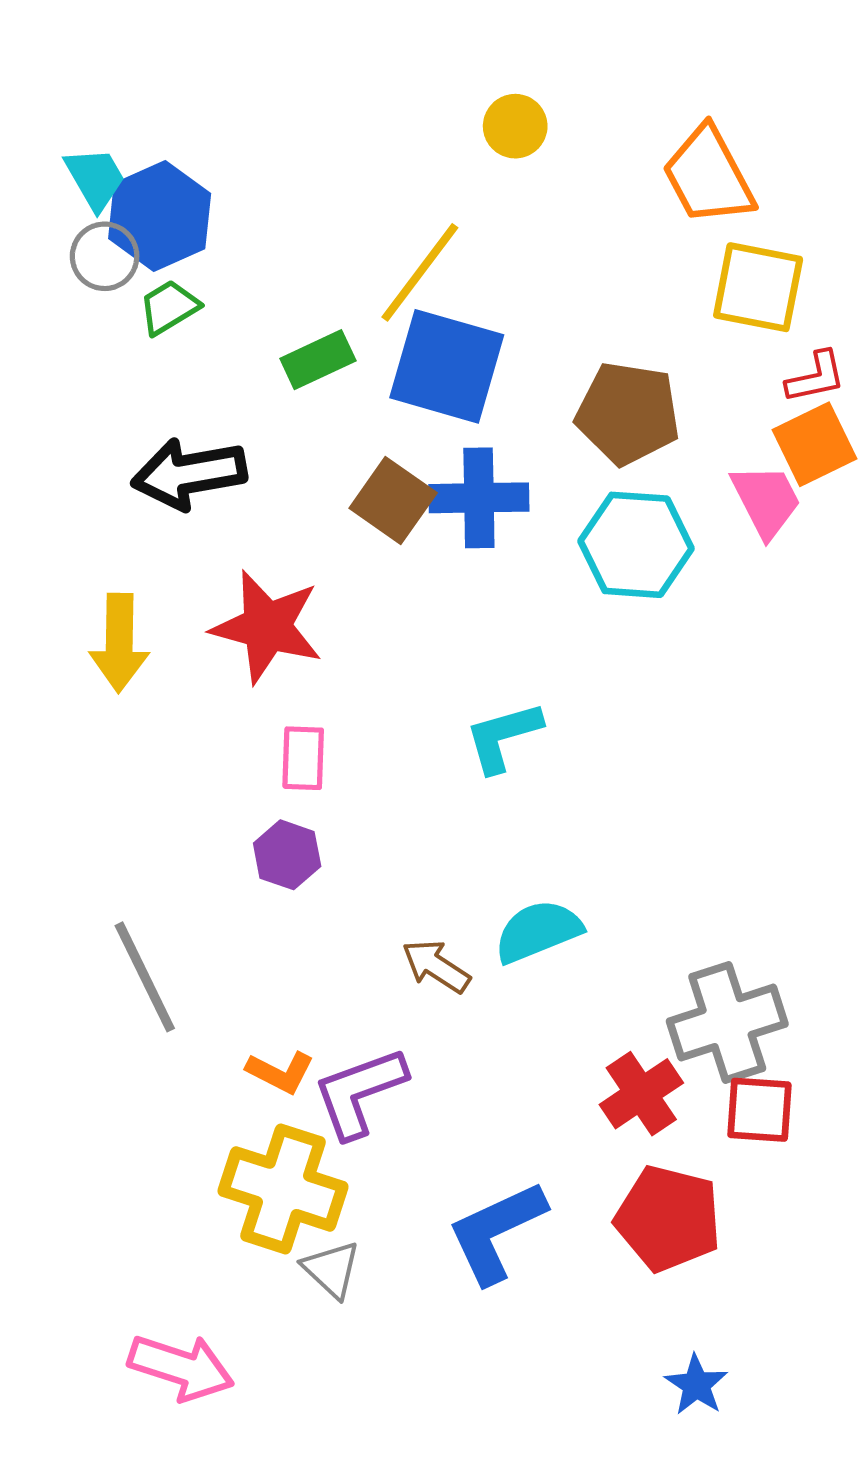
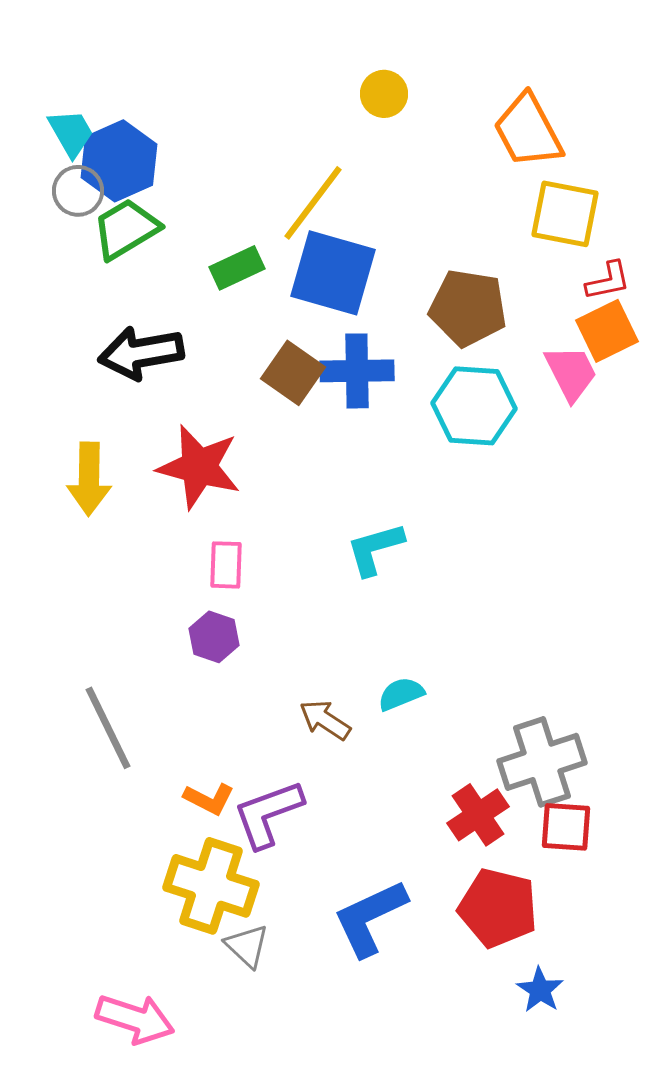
green trapezoid: (169, 307) -> (126, 229), size x1.5
cyan semicircle: (538, 931) -> (401, 694), size x0.7
blue star: (696, 1385) -> (540, 990), moved

